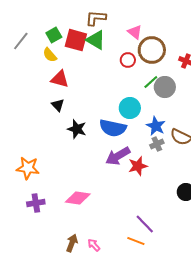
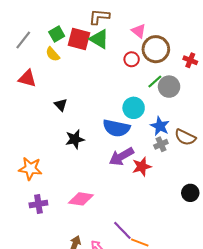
red triangle: (60, 79) -> (27, 79), moved
black star: (77, 129) -> (75, 139), moved, turned -30
purple line: (145, 224) -> (122, 230), moved

